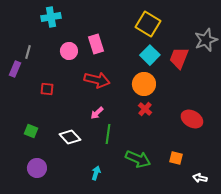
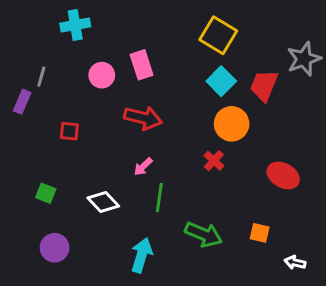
orange circle: (144, 84) -> (232, 124), moved
cyan arrow: (96, 173) -> (142, 255), size x1.6

